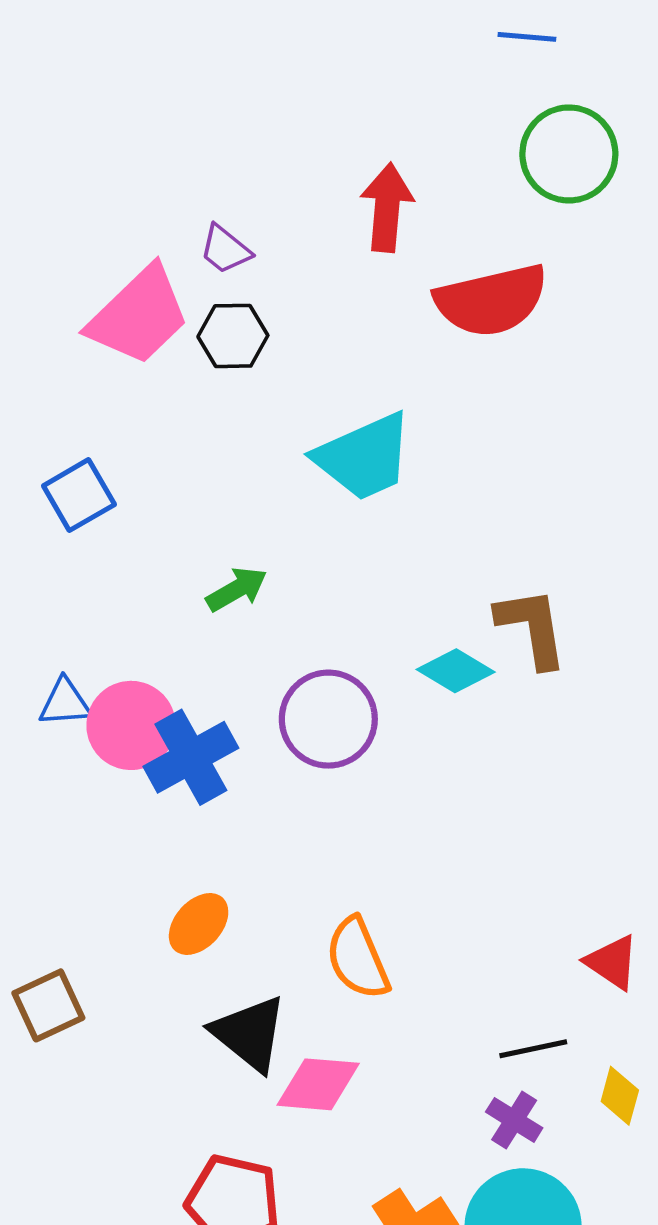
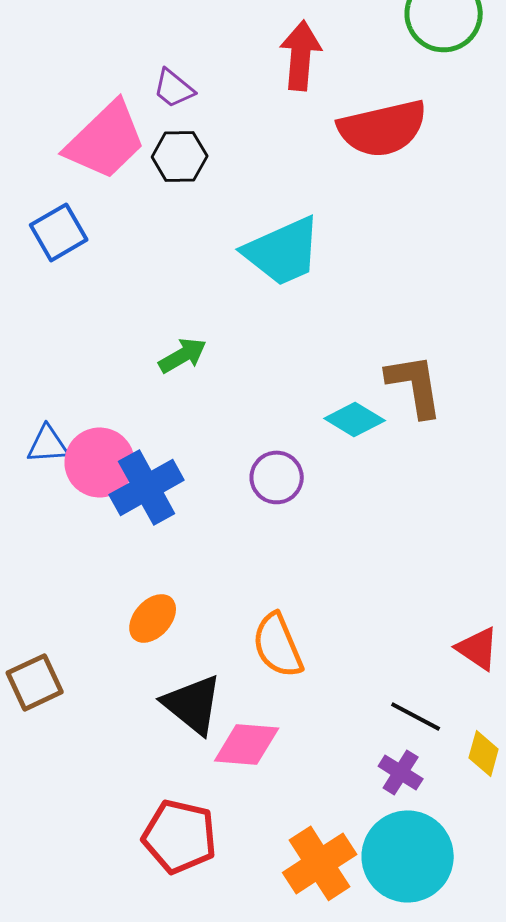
blue square: (79, 495) -> (59, 232), moved
purple circle: (328, 719) -> (277, 477), moved, size x0.7
black line: (533, 1049) -> (416, 716), turned 40

